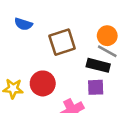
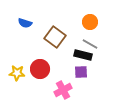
orange circle: (107, 36) -> (90, 22), moved
brown square: (62, 42) -> (55, 37), turned -35

